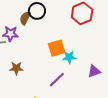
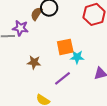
brown star: (16, 68) -> (34, 62), moved

